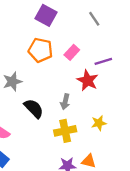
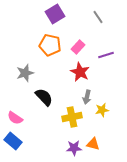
purple square: (46, 15) -> (55, 14), turned 30
red star: (88, 80) -> (80, 72), moved
gray arrow: (65, 102) -> (87, 97), moved

